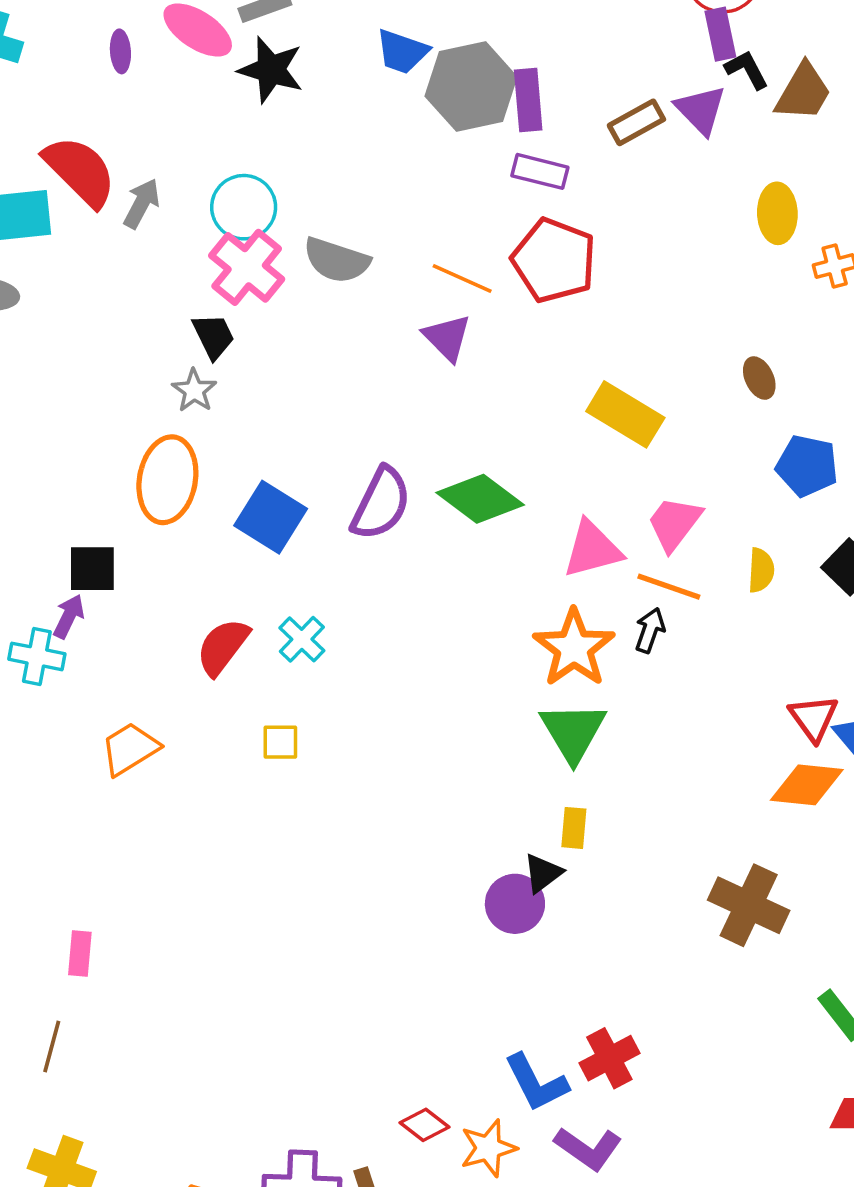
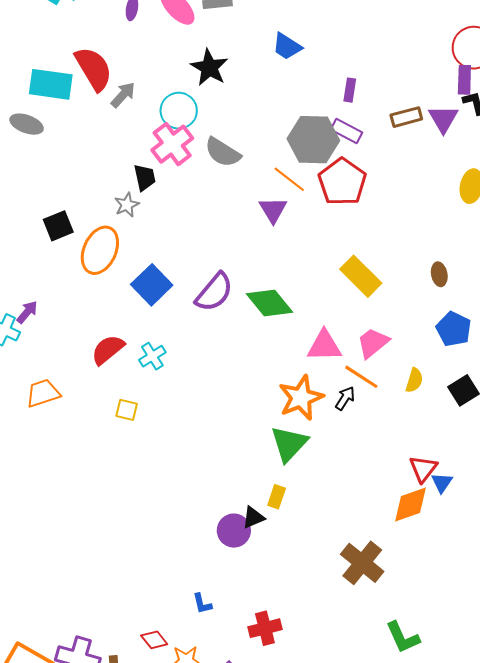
black star: (271, 70) -> (209, 68), moved
gray hexagon: (471, 87) -> (313, 140), moved
purple rectangle: (528, 100) -> (350, 90), size x0.7
black square: (92, 569) -> (58, 226), moved, turned -36
orange diamond: (807, 785) -> (410, 505), turned -39
blue L-shape: (536, 1083) -> (202, 604), moved, size x0.6

